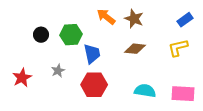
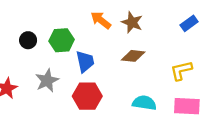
yellow L-shape: (178, 48) -> (181, 70), moved
gray star: (58, 71) -> (47, 80), size x1.5

